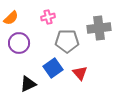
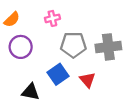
gray cross: (99, 28) -> (108, 47), moved
black triangle: (28, 84) -> (31, 92), turned 36

